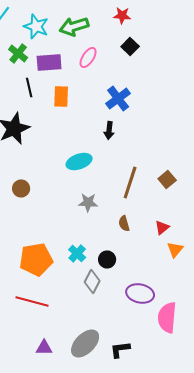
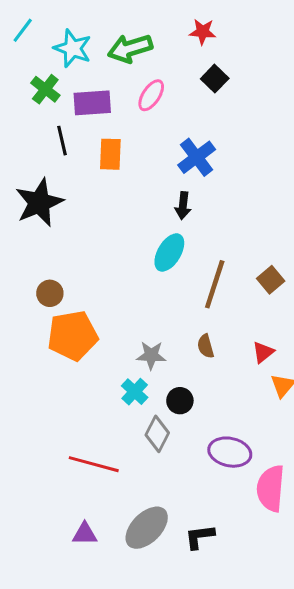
cyan ellipse: (79, 162) -> (169, 252), moved, turned -40
gray star: (88, 202) -> (151, 355), moved
orange pentagon: (36, 260) -> (73, 336), moved
red line: (32, 302) -> (94, 464), moved

